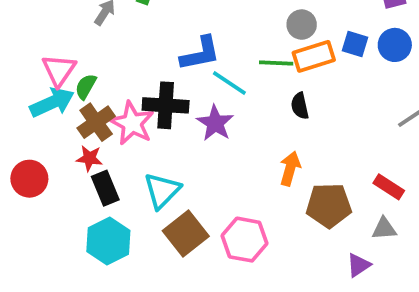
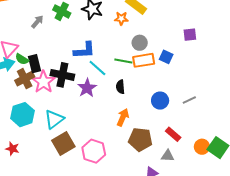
blue circle: (395, 45) -> (160, 101), moved
green semicircle: (86, 87) -> (22, 59), turned -96
black semicircle: (300, 106) -> (120, 87), moved
red star: (89, 158) -> (12, 149), moved
black rectangle: (105, 188) -> (34, 64), moved
cyan hexagon: (108, 241) -> (22, 115), moved

